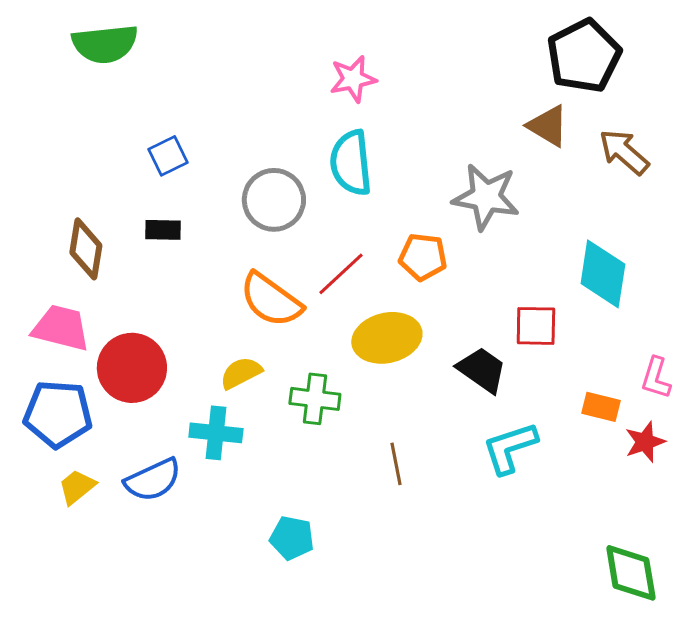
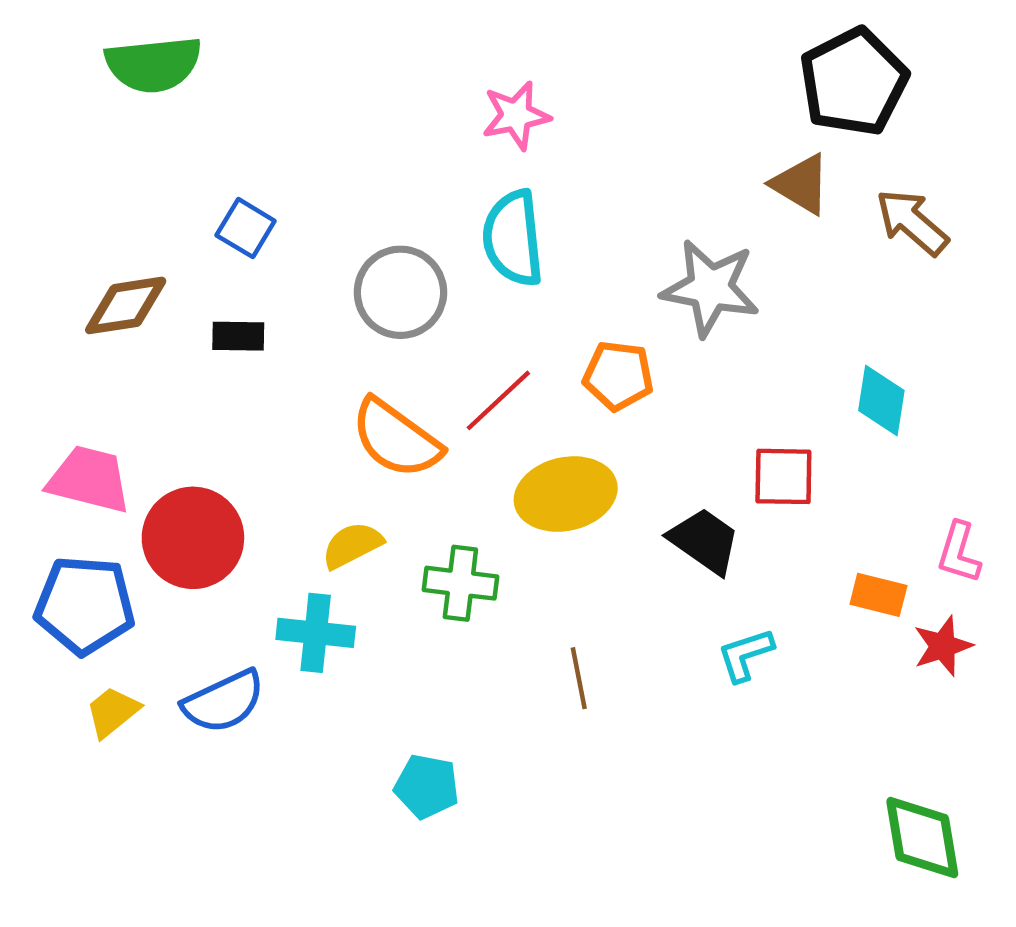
blue square: (168, 156) -> (246, 228), turned -33
brown diamond: (86, 249) -> (126, 305), moved, turned 72
cyan diamond: (603, 274) -> (881, 400), size x0.7
cyan L-shape: (510, 448) -> (745, 655), size x0.7

